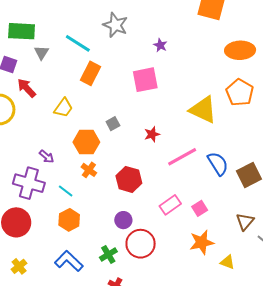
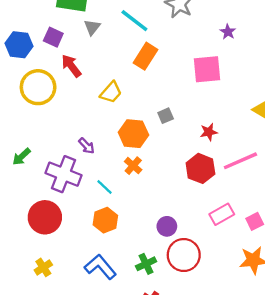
red hexagon: (129, 179) -> (200, 168), moved

